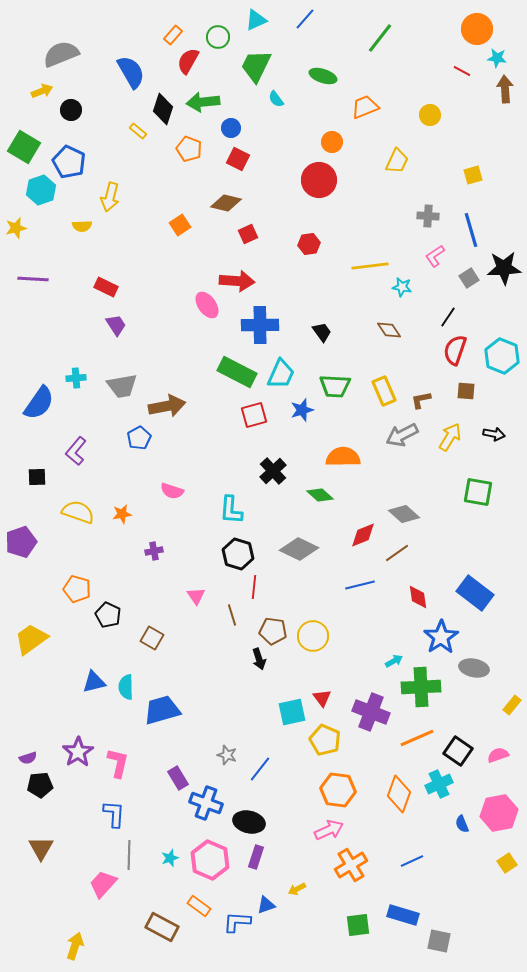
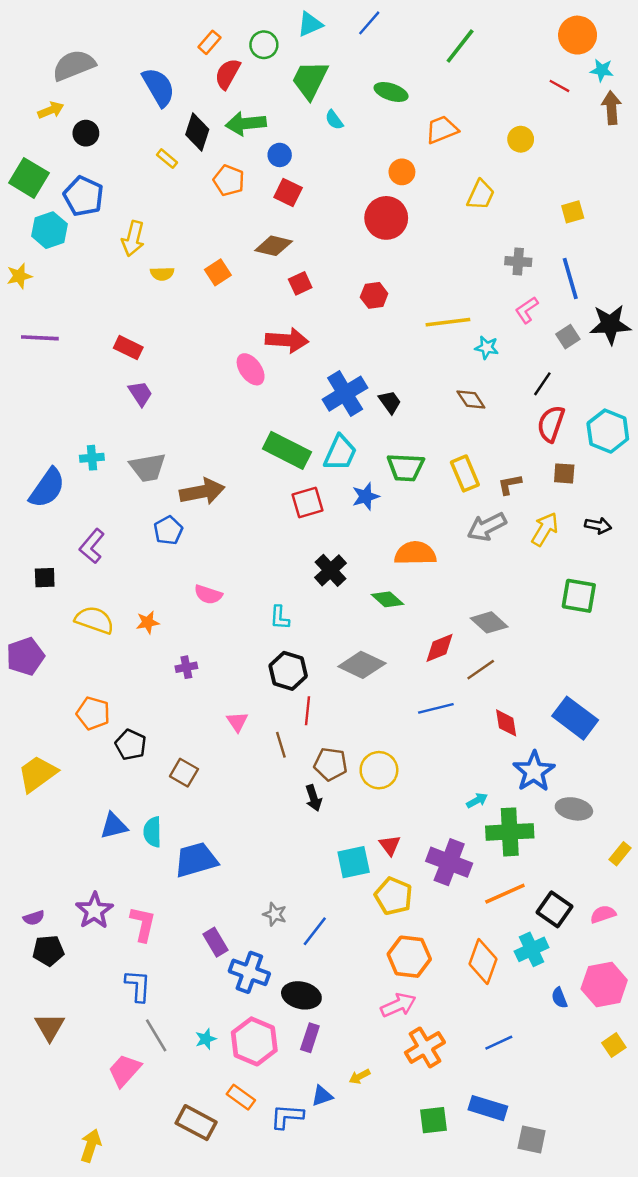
yellow semicircle: (82, 226) -> (162, 274), moved
blue cross: (260, 325) -> (345, 394), moved, turned -30
cyan L-shape: (231, 510) -> (280, 618), size x0.7
gray line: (129, 855) -> (156, 1035), turned -32

